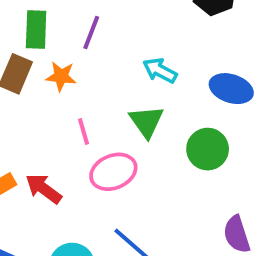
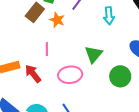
cyan arrow: (160, 71) -> (109, 16), moved, turned -138
pink line: (83, 132) -> (47, 49), moved

